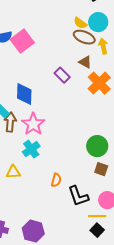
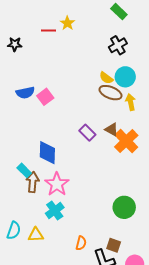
pink square: (22, 41) -> (45, 97), size x0.7
brown triangle: (85, 62) -> (112, 129), moved
brown square: (101, 169) -> (114, 245), moved

